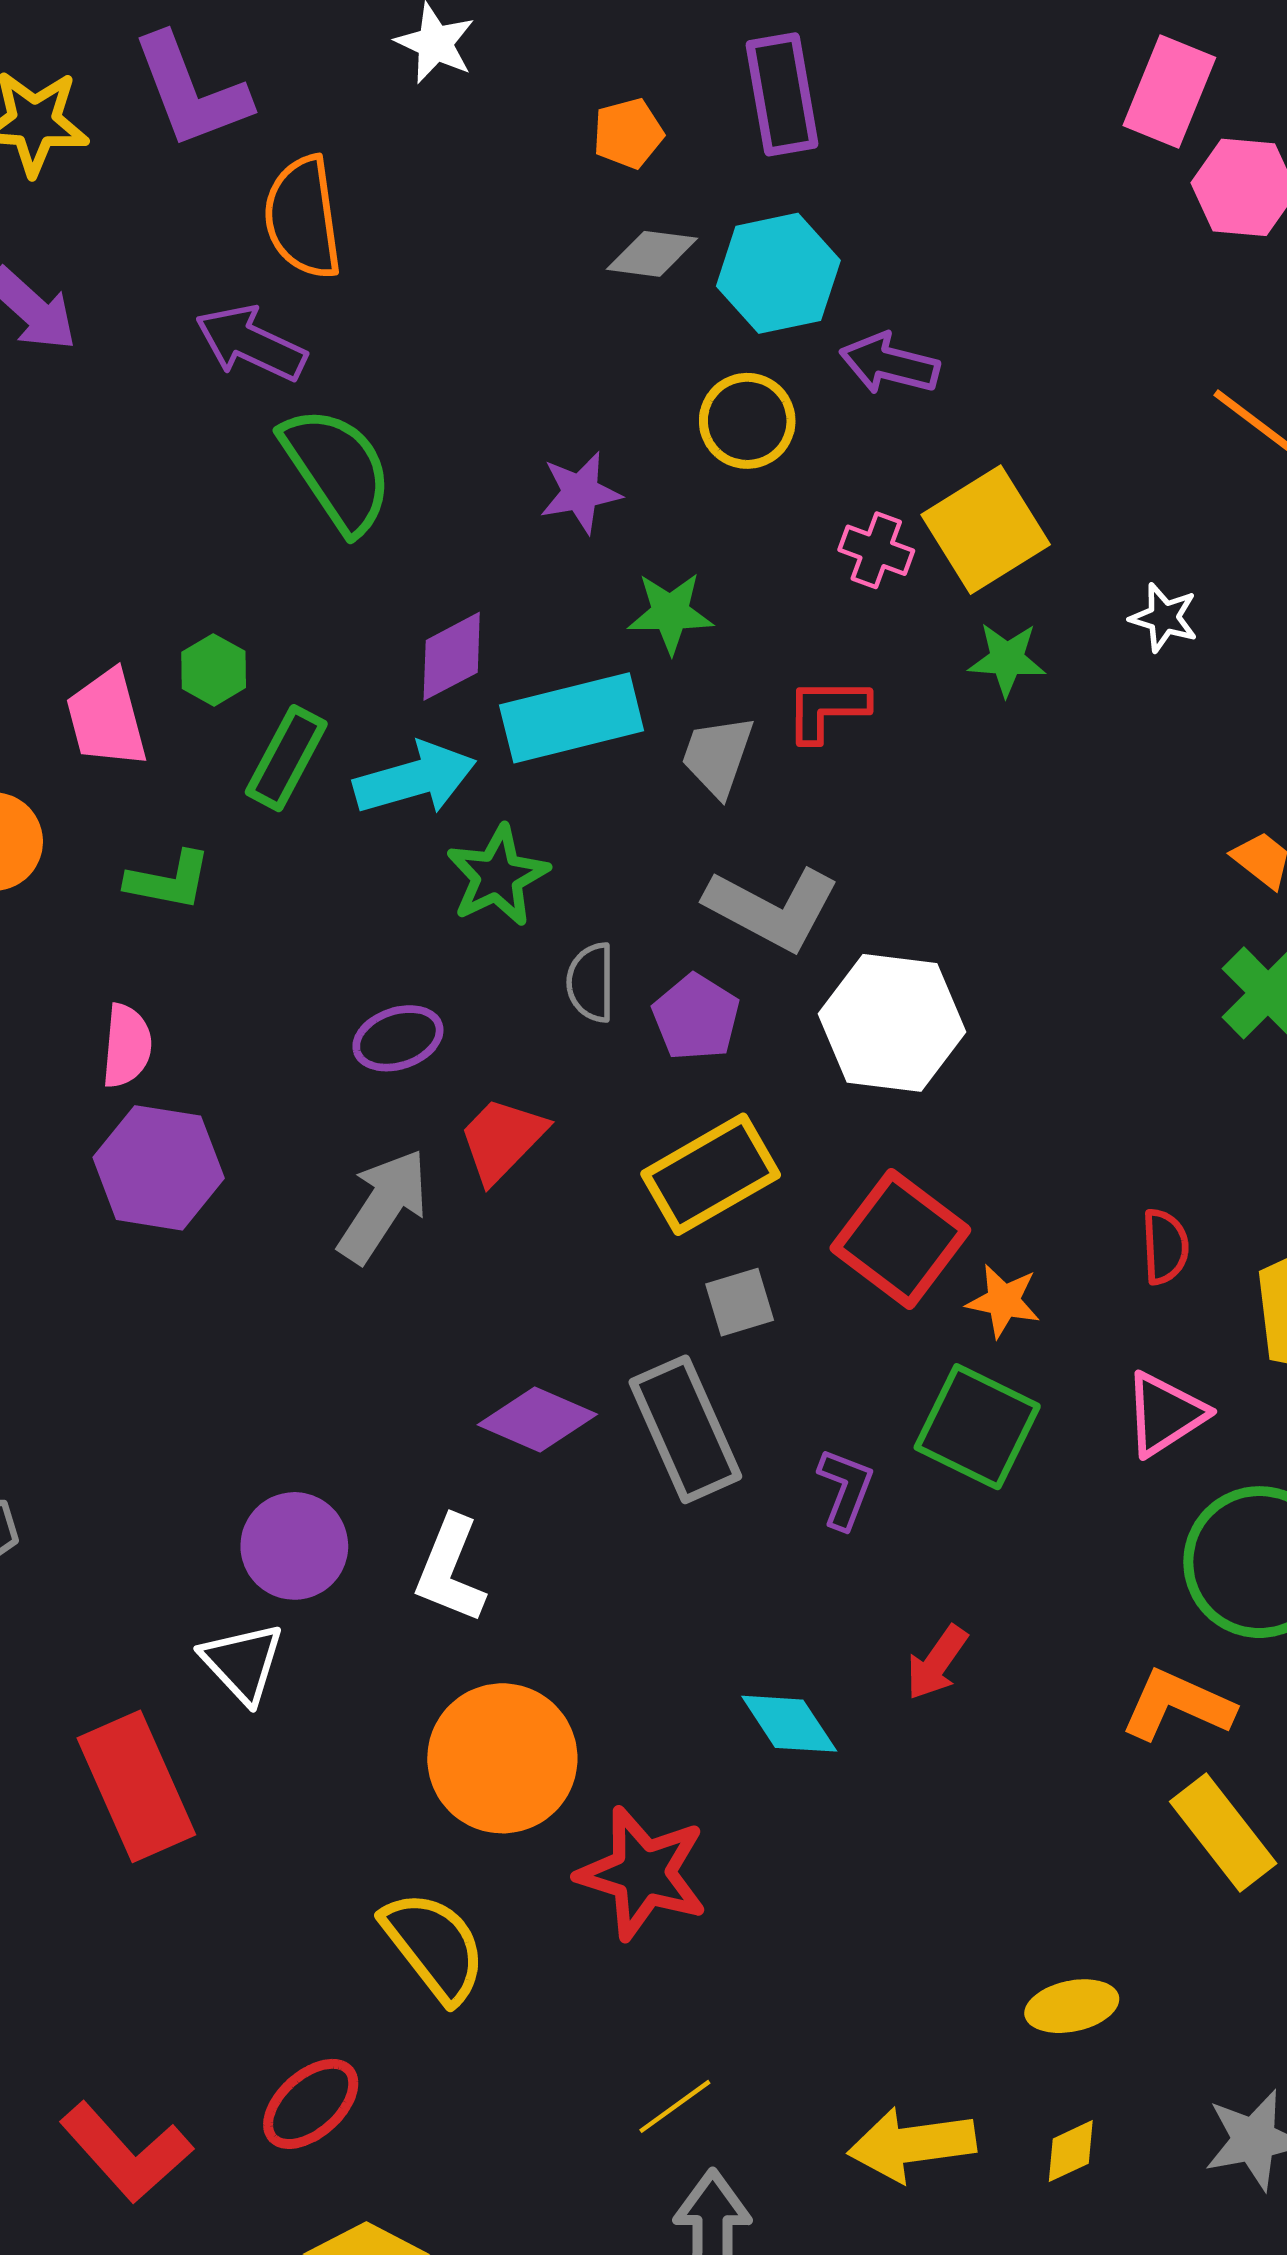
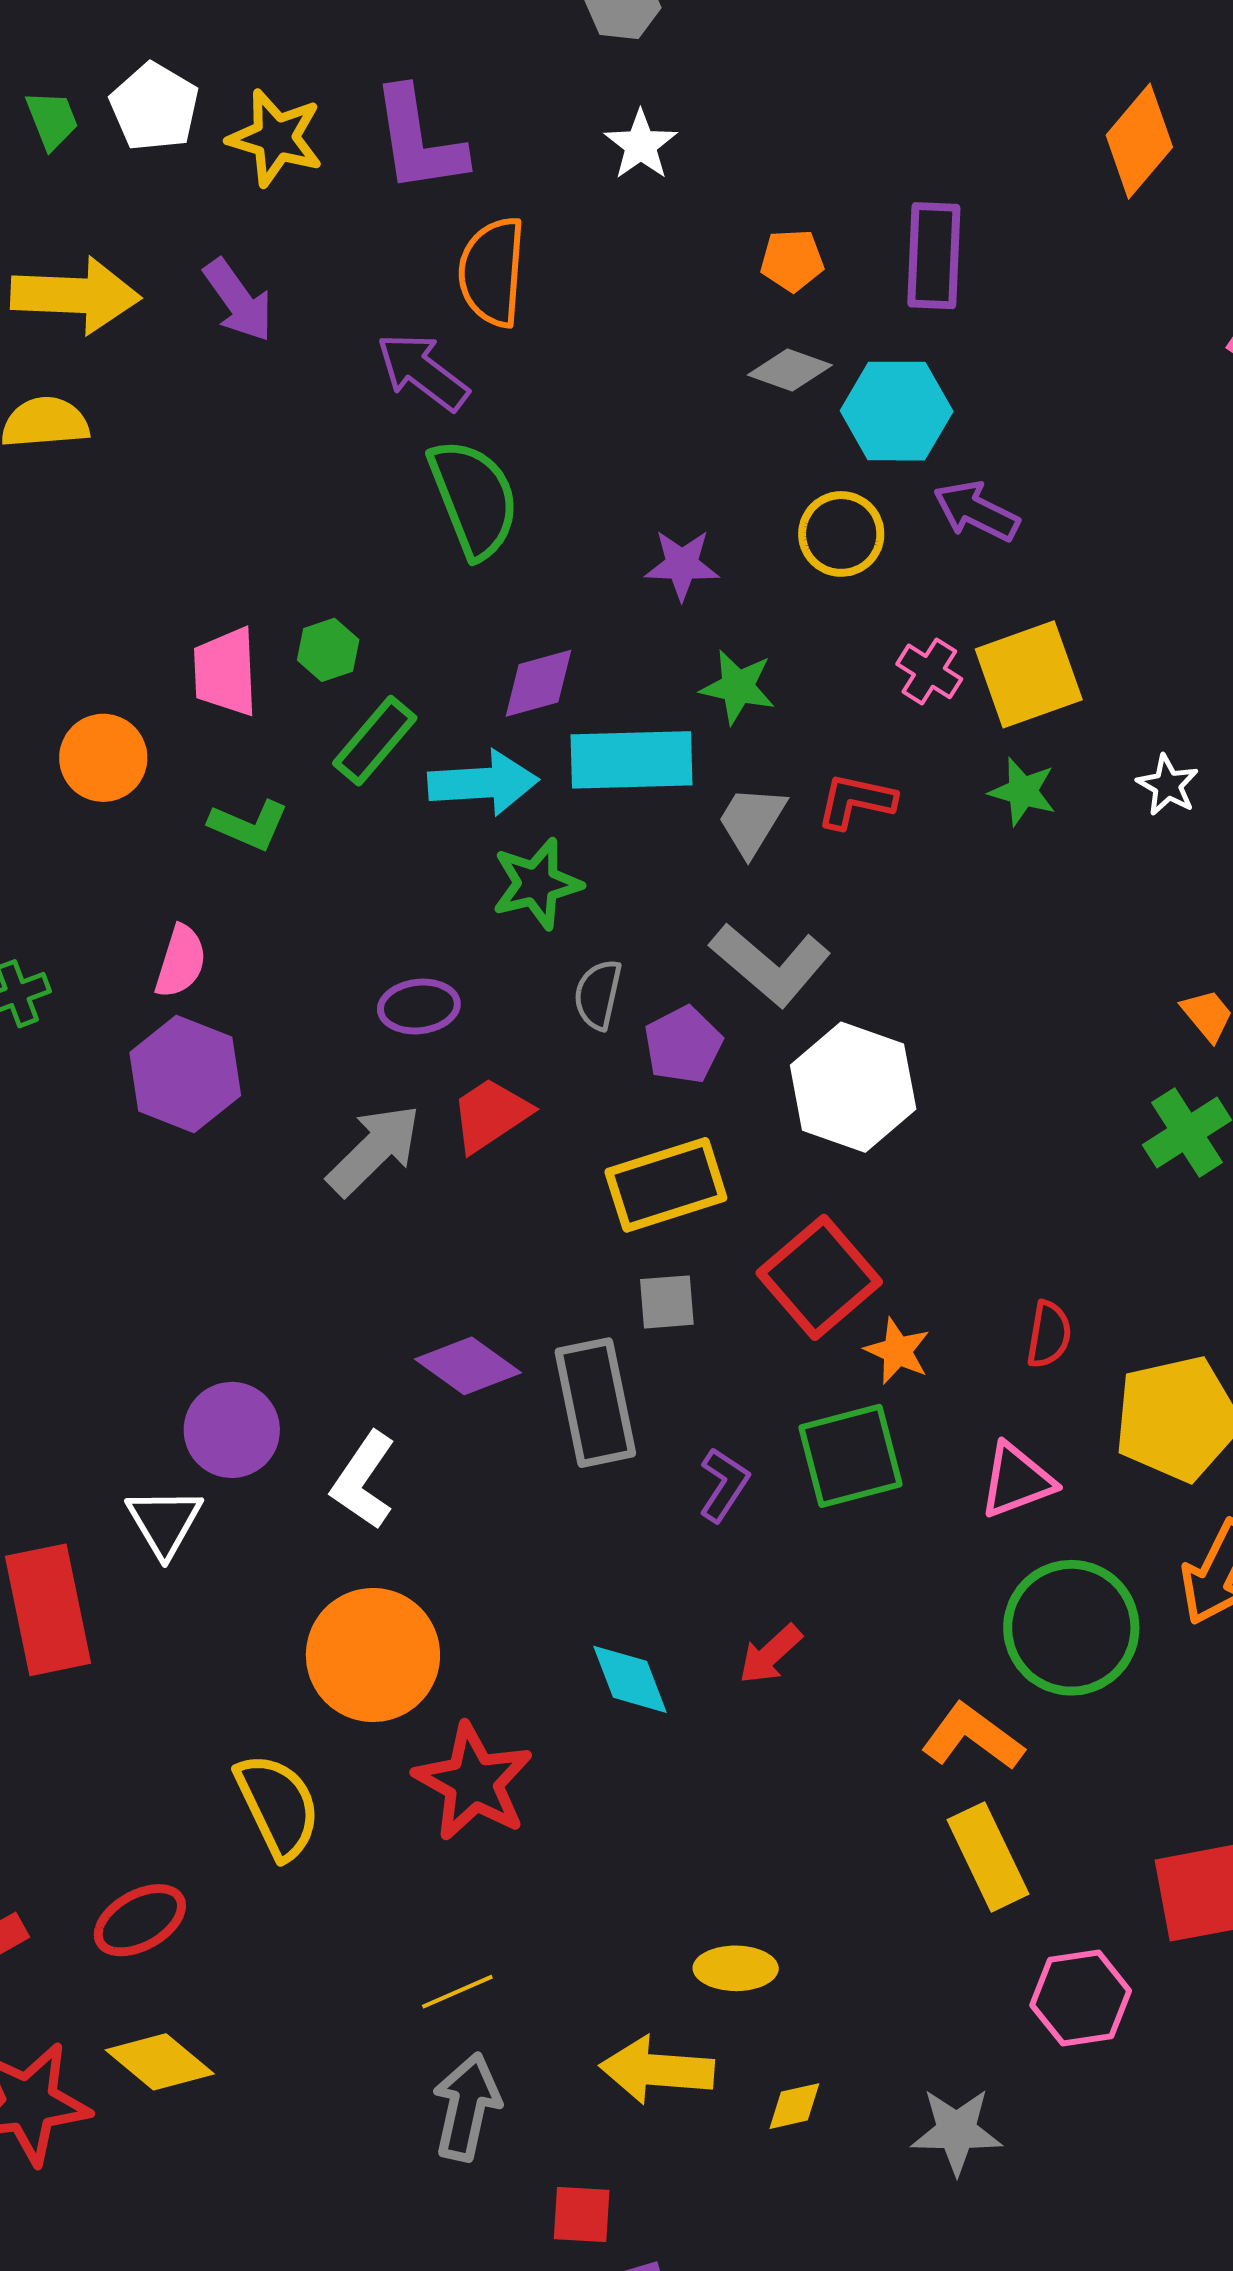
green square: (977, 1427) -> (851, 1456), turned 37
yellow ellipse: (1072, 2006) -> (736, 1968), moved

